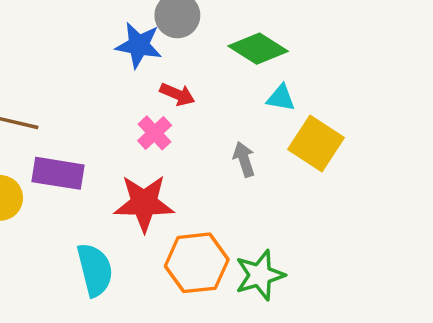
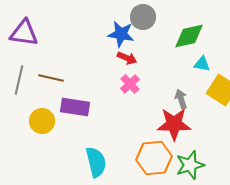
green diamond: (258, 49) -> (189, 36), turned -44
red arrow: (177, 94) -> (127, 58), moved
red star: (144, 203) -> (174, 124), moved

